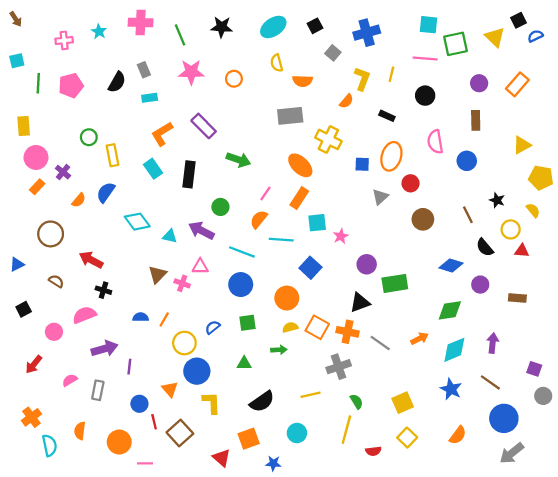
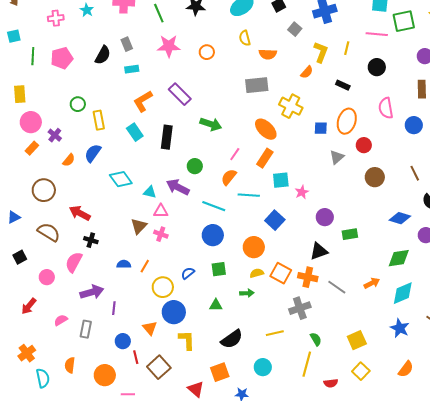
pink triangle: (200, 267) -> (161, 211), moved
brown semicircle: (56, 281) -> (49, 232), size x1.6
green rectangle: (395, 283) -> (350, 234), size x0.7
pink semicircle: (84, 315) -> (74, 262), turned -40

